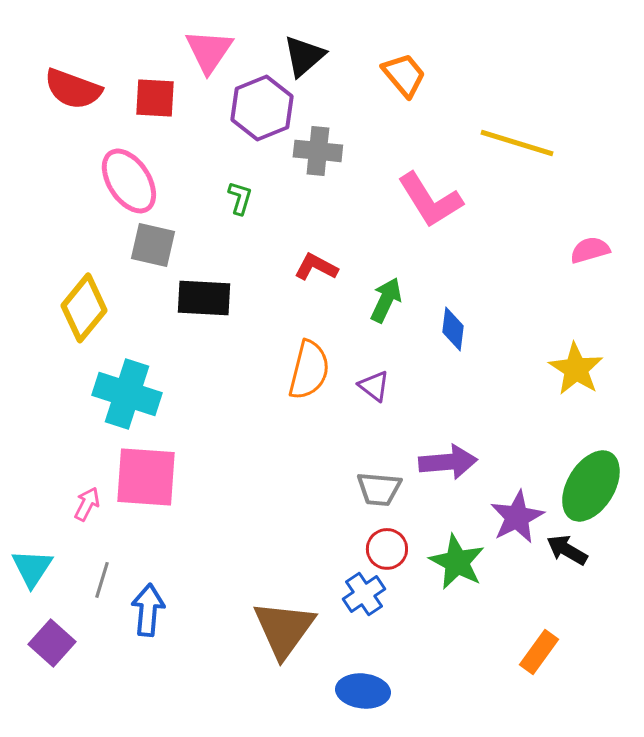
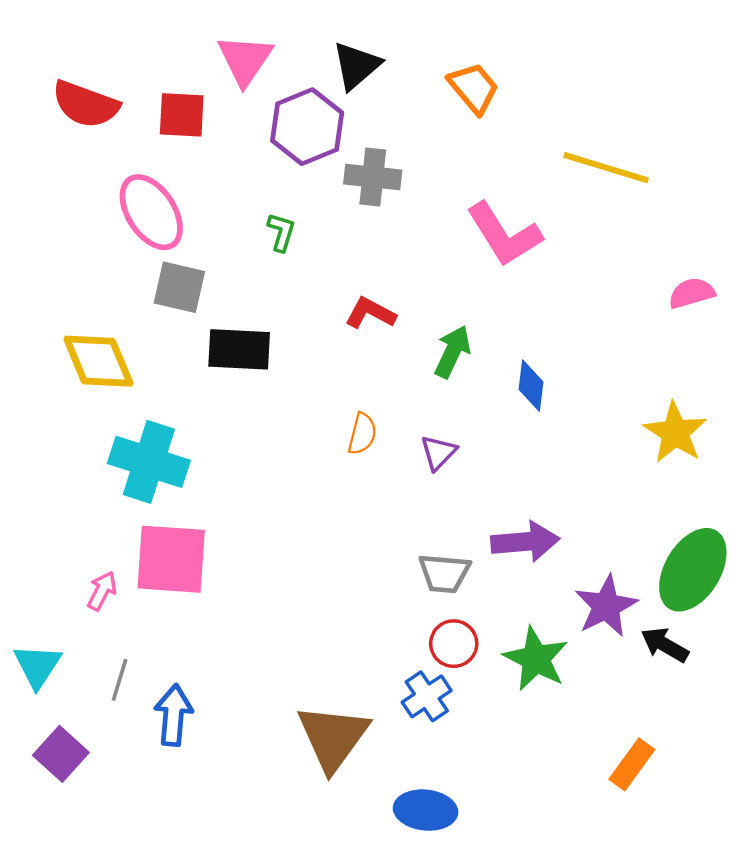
yellow diamond: (84, 308) -> (98, 361), turned -62
orange semicircle: (309, 370) -> (362, 434), size x0.6
purple triangle: (374, 386) -> (438, 453), turned 36

